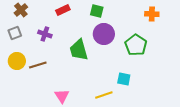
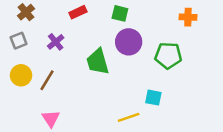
purple cross: (45, 34) -> (56, 42), turned 32
green pentagon: (136, 45) -> (168, 55), turned -30
brown line: (38, 65) -> (47, 80), turned -42
pink triangle: (62, 96) -> (51, 119), moved

